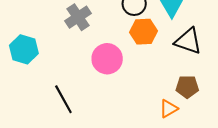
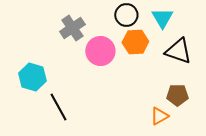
cyan hexagon: (24, 49) -> (32, 77), moved
pink circle: (107, 59) -> (100, 51), moved

